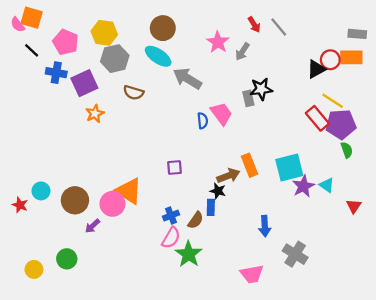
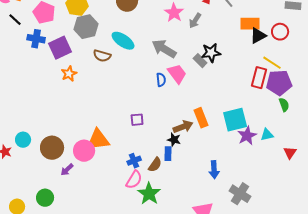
cyan ellipse: (158, 56) -> (123, 41), moved
orange rectangle: (351, 57) -> (250, 24), moved
red circle: (330, 60) -> (280, 32), moved
gray arrow: (187, 78) -> (164, 49), moved
gray rectangle: (248, 98) -> (200, 61), turned -32
red rectangle: (317, 118) -> (259, 78), turned 55
cyan triangle: (327, 185) -> (267, 135), turned -48
orange triangle: (129, 191) -> (98, 140), turned -40

